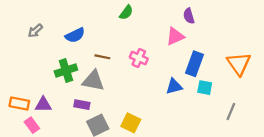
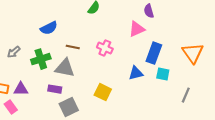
gray arrow: (35, 31) -> (14, 52), moved
yellow square: (131, 123) -> (103, 92), moved

